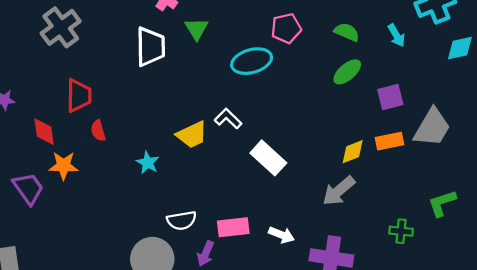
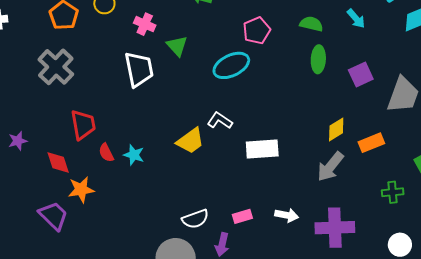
green ellipse: (347, 72) -> (318, 59), turned -36
orange rectangle: (390, 141) -> (371, 143), moved
white rectangle: (268, 158) -> (262, 149), turned -36
cyan star: (148, 163) -> (134, 155), moved
pink rectangle: (233, 227) -> (242, 216), size x0.7

